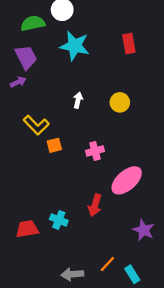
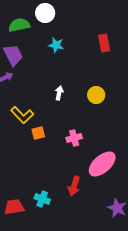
cyan star: (75, 46) -> (56, 45), size x0.6

